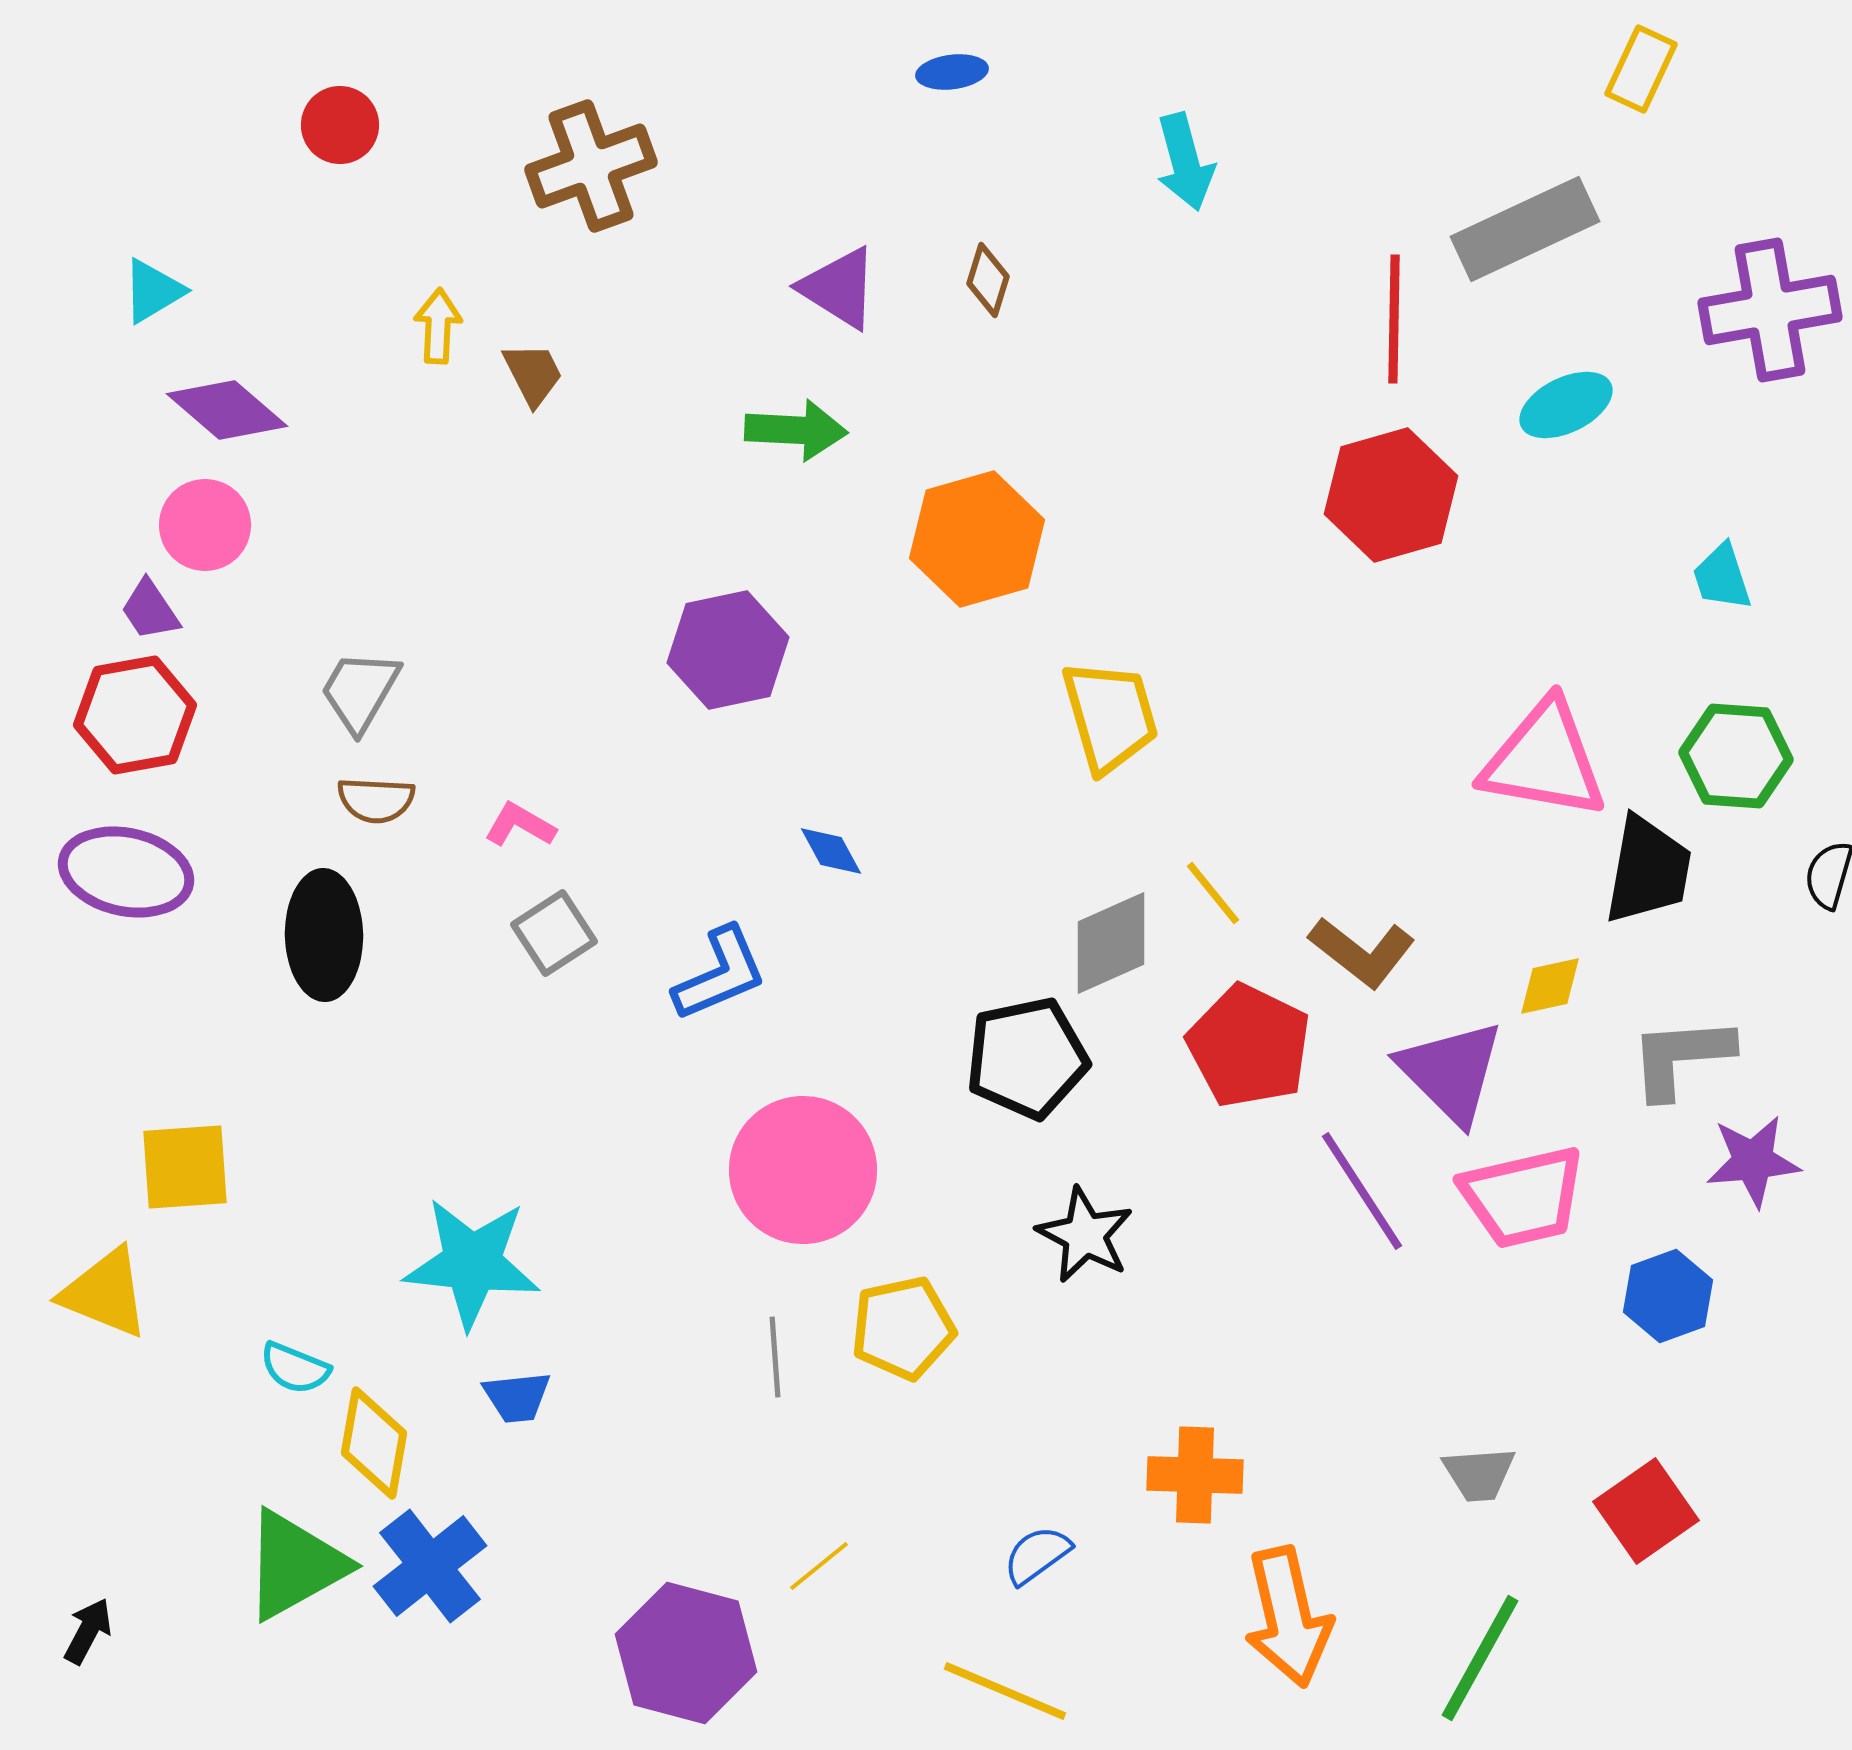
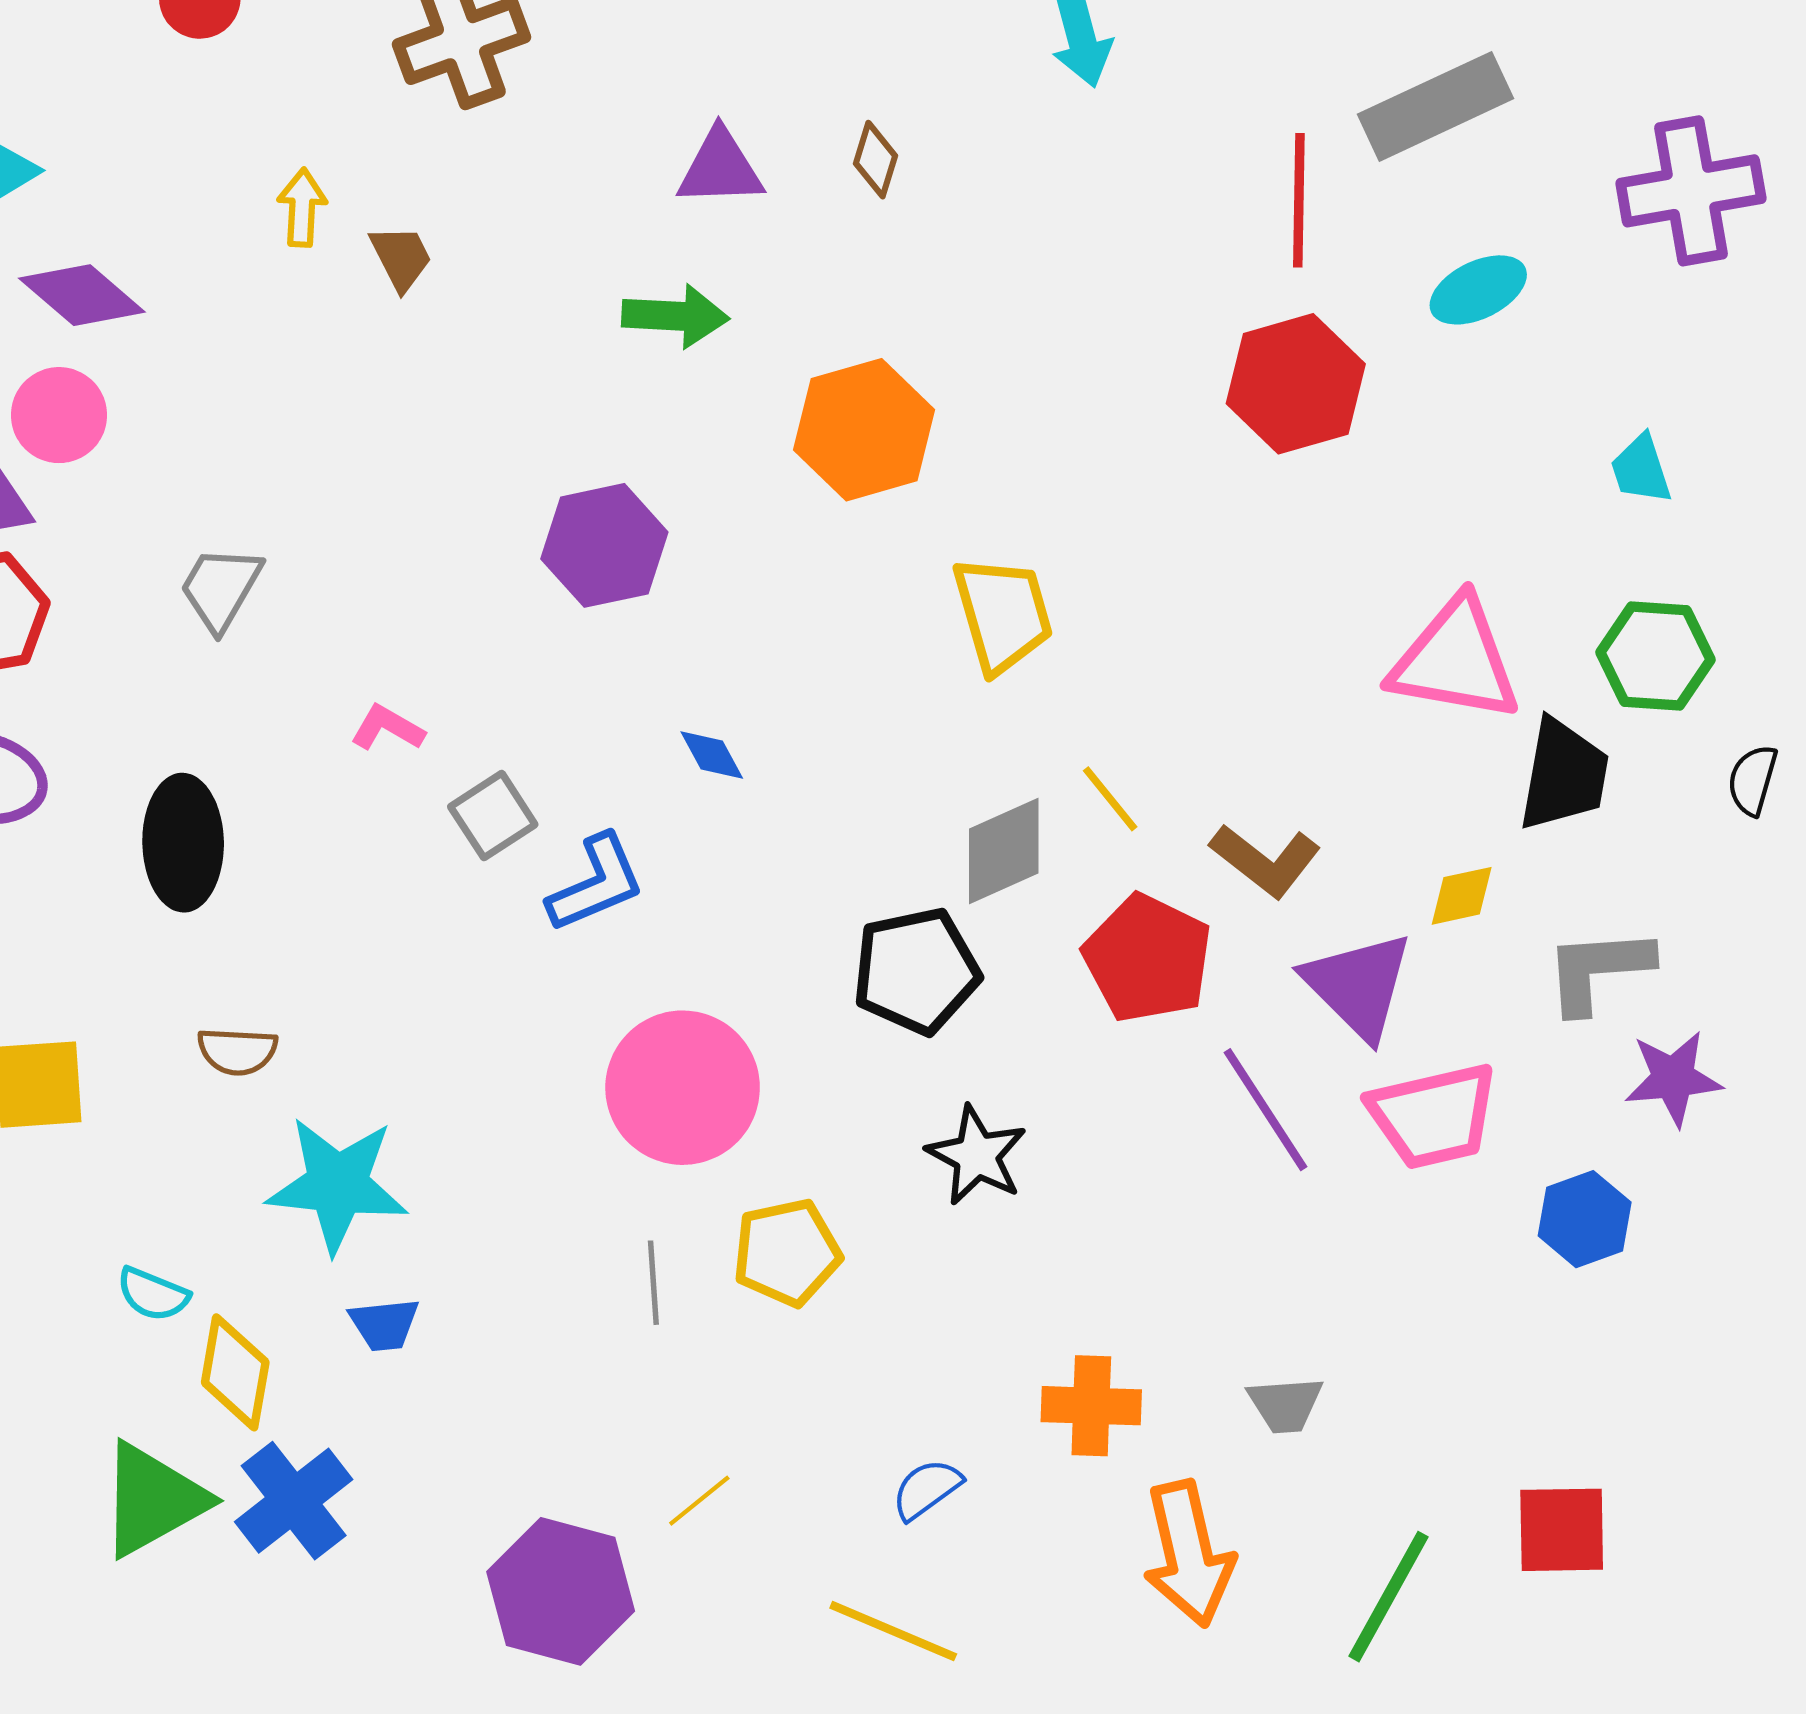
purple triangle: (839, 288) -> (720, 168), turned -34
brown semicircle: (376, 800) -> (237, 1051), moved
gray square: (554, 933) -> (493, 816), moved
gray trapezoid: (1479, 1474) -> (1285, 1405), moved
red square: (1646, 1511) -> (1562, 1530), moved, turned 34

